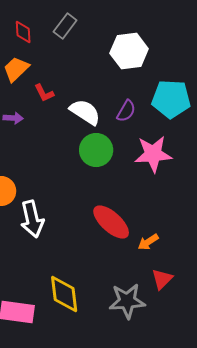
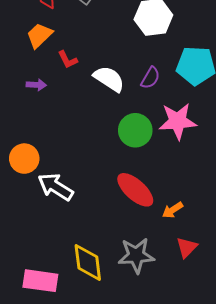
green circle: (96, 150) -> (135, 130), moved
white arrow: (32, 219) -> (56, 187), turned 135
gray star: (127, 301) -> (136, 255), moved

